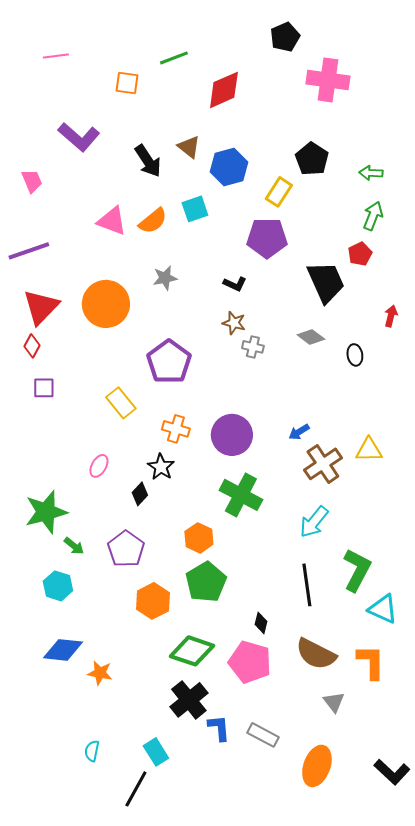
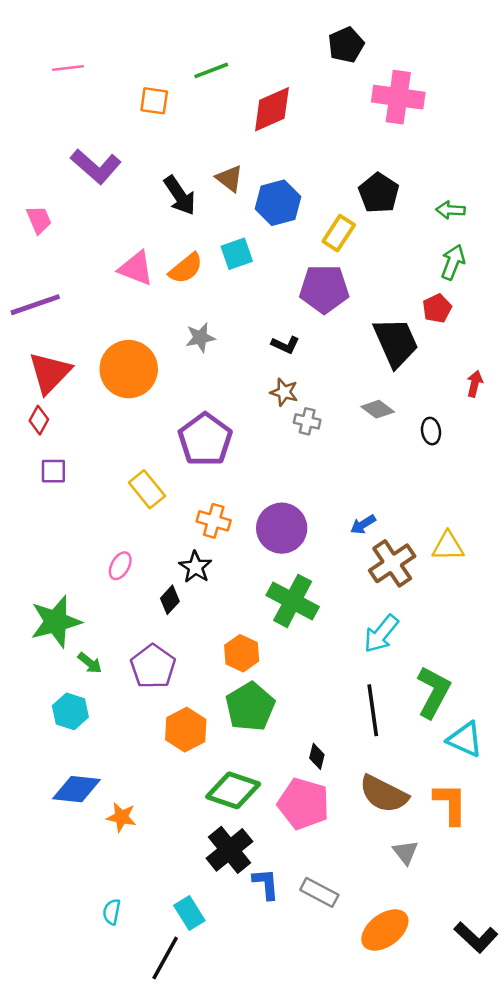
orange ellipse: (317, 766) -> (385, 930), turned 33

